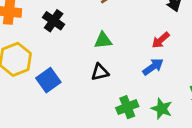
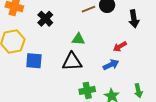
black triangle: (100, 72) -> (72, 62), size x1.5
blue square: (48, 80) -> (34, 61), turned 30

